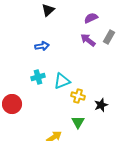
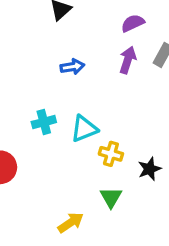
purple arrow: (88, 40) -> (128, 60), turned 70
blue arrow: (42, 46) -> (72, 67), moved

